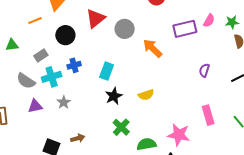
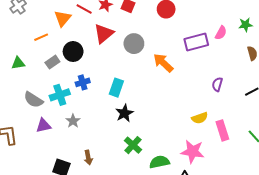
green star: (232, 22) -> (246, 25), moved
gray rectangle: (41, 55) -> (52, 62), moved
yellow semicircle: (146, 95) -> (200, 118), moved
brown arrow: (78, 138) -> (88, 158), turned 96

